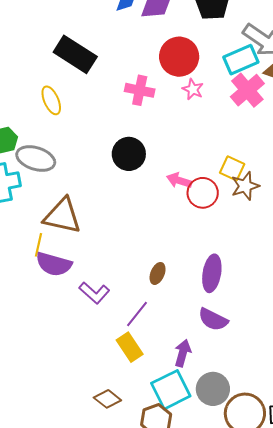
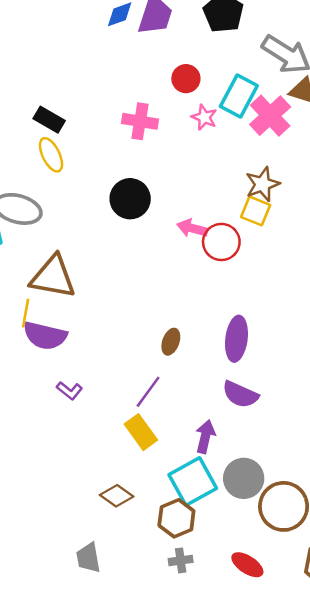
black rectangle: (75, 54) -> (49, 120), moved, size x0.6
red circle: (179, 57) -> (186, 79), size x0.6
cyan rectangle: (241, 60) -> (239, 96), moved, turned -36
yellow ellipse: (51, 100) -> (51, 155), moved
brown star: (245, 186) -> (262, 184), moved
purple L-shape: (94, 293) -> (70, 391), moved, size x0.7

